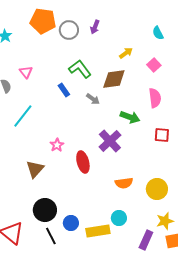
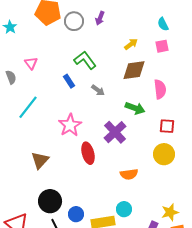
pink square: (154, 65) -> (162, 46), moved, turned 32
brown diamond: (114, 79) -> (134, 70), moved
pink star: (57, 145) -> (70, 125), moved, size x1.6
yellow circle: (157, 189) -> (164, 154), moved

